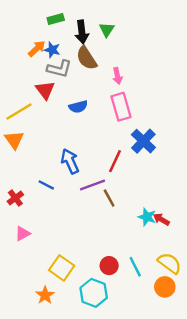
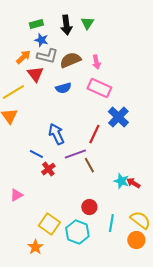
green rectangle: (56, 19) -> (36, 24), moved
orange arrow: (37, 49) -> (23, 57), moved
brown semicircle: (87, 58) -> (70, 60), moved, turned 100
pink rectangle: (121, 107) -> (99, 88), turned -50
red cross: (15, 198) -> (48, 169), moved
red circle: (109, 266) -> (89, 207), moved
cyan line: (135, 267) -> (111, 223), turned 36
cyan hexagon: (94, 293) -> (77, 232), moved

